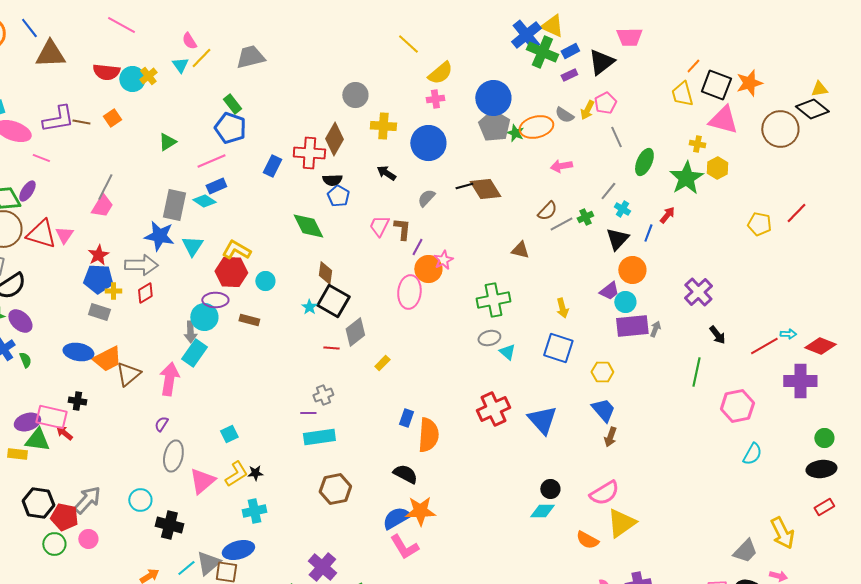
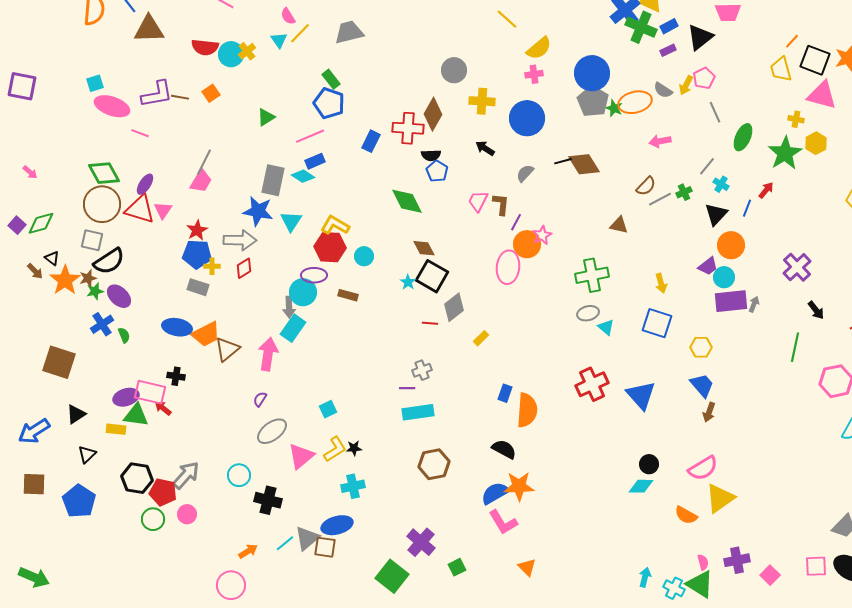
purple ellipse: (27, 191) -> (145, 184), moved
brown diamond: (325, 273) -> (424, 248), turned -35
gray ellipse: (173, 456) -> (272, 431), turned 40

